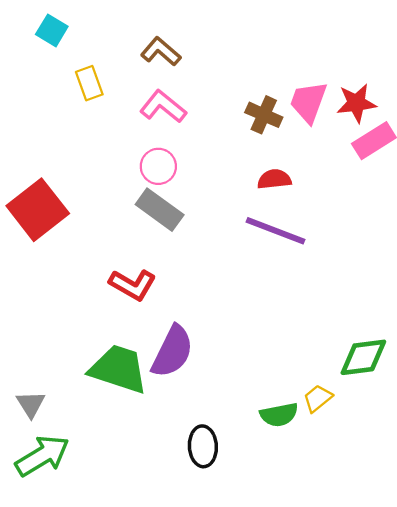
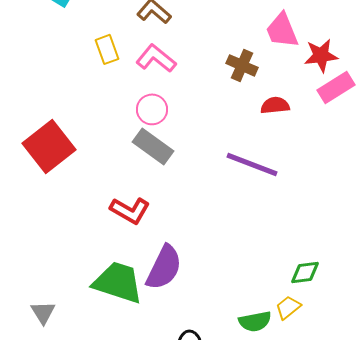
yellow rectangle: (89, 83) -> (107, 49), moved
pink trapezoid: (308, 102) -> (282, 30), moved, turned -42
red semicircle: (274, 179) -> (275, 105), moved
green diamond: (363, 357) -> (305, 272), moved, size x0.7

